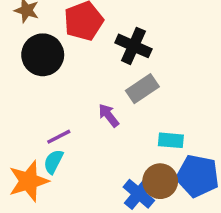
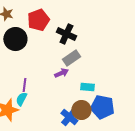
purple arrow: (109, 115) -> (61, 73), moved, turned 104
purple line: (59, 137) -> (24, 85), turned -56

